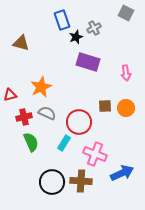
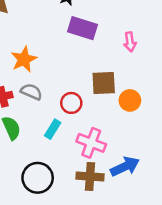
brown square: (105, 106) -> (104, 83), size x1.5
orange circle: (126, 108) -> (130, 100), moved
red circle: (79, 122) -> (71, 103), size x0.7
brown cross: (81, 181) -> (90, 177), moved

